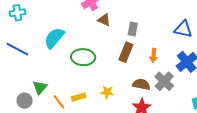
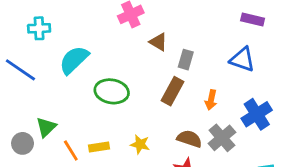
cyan cross: (17, 13) -> (39, 28), moved
brown triangle: (104, 20) -> (158, 42), moved
blue triangle: (183, 29) -> (242, 59), moved

